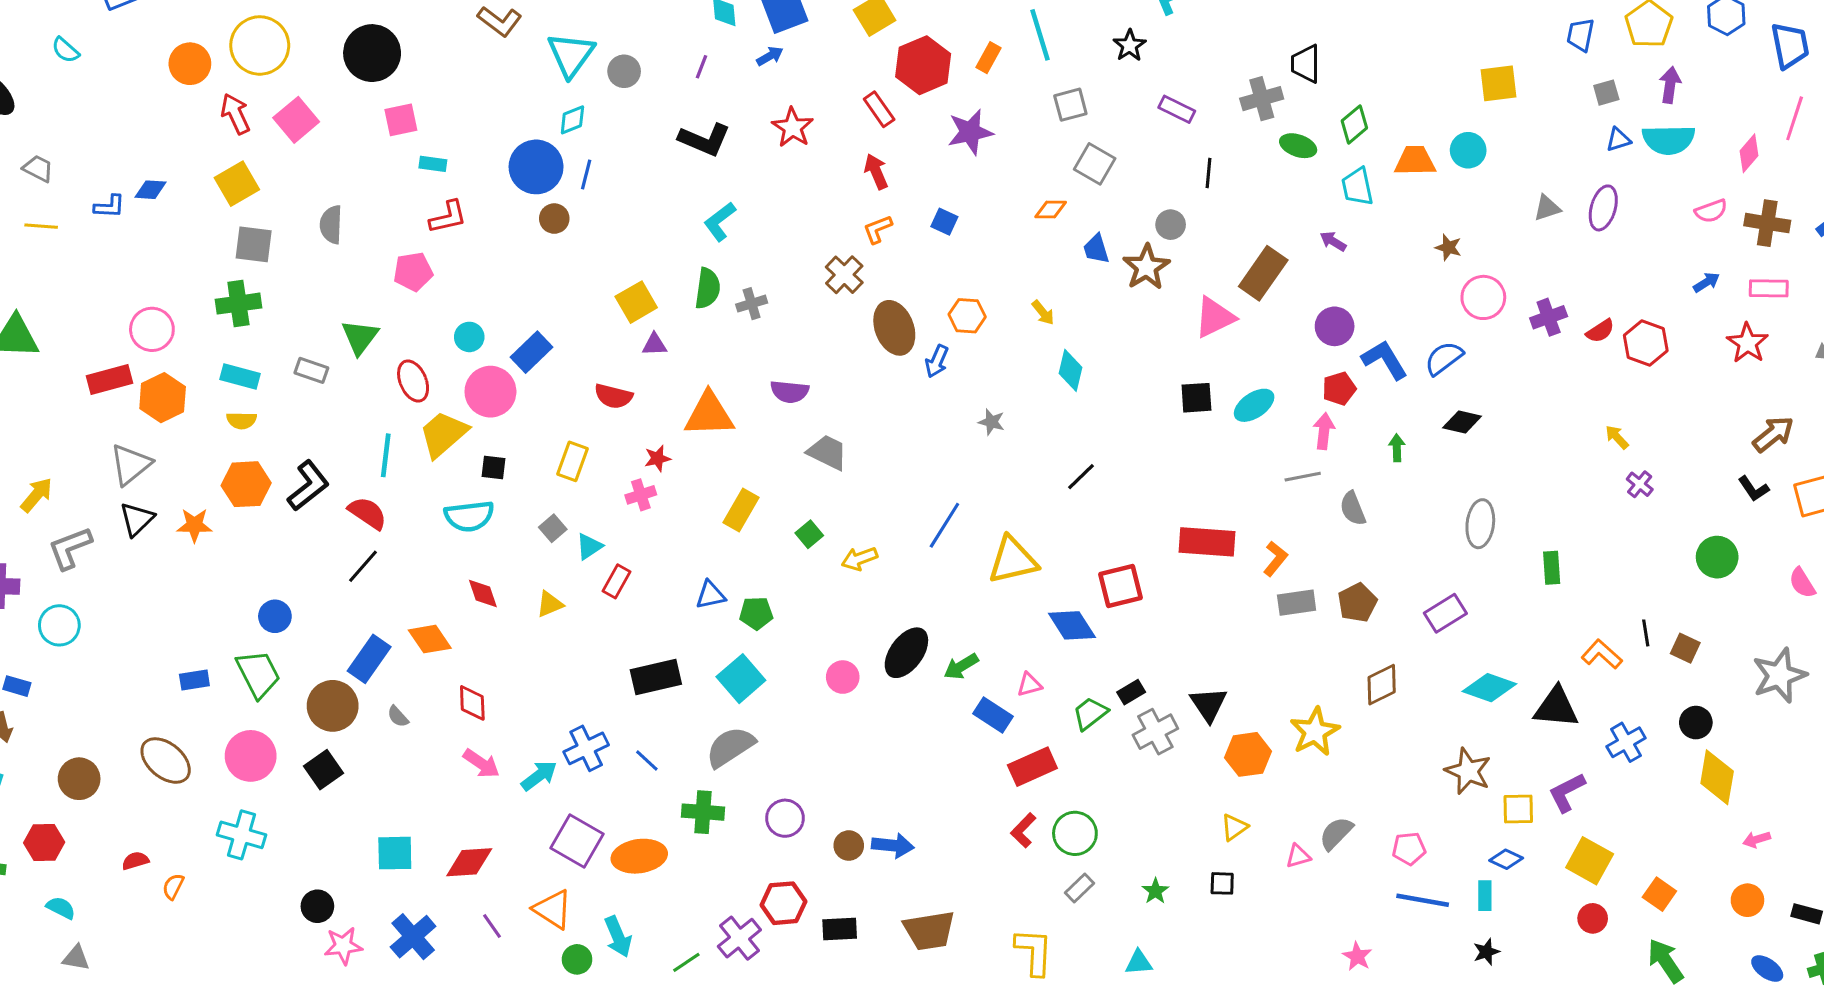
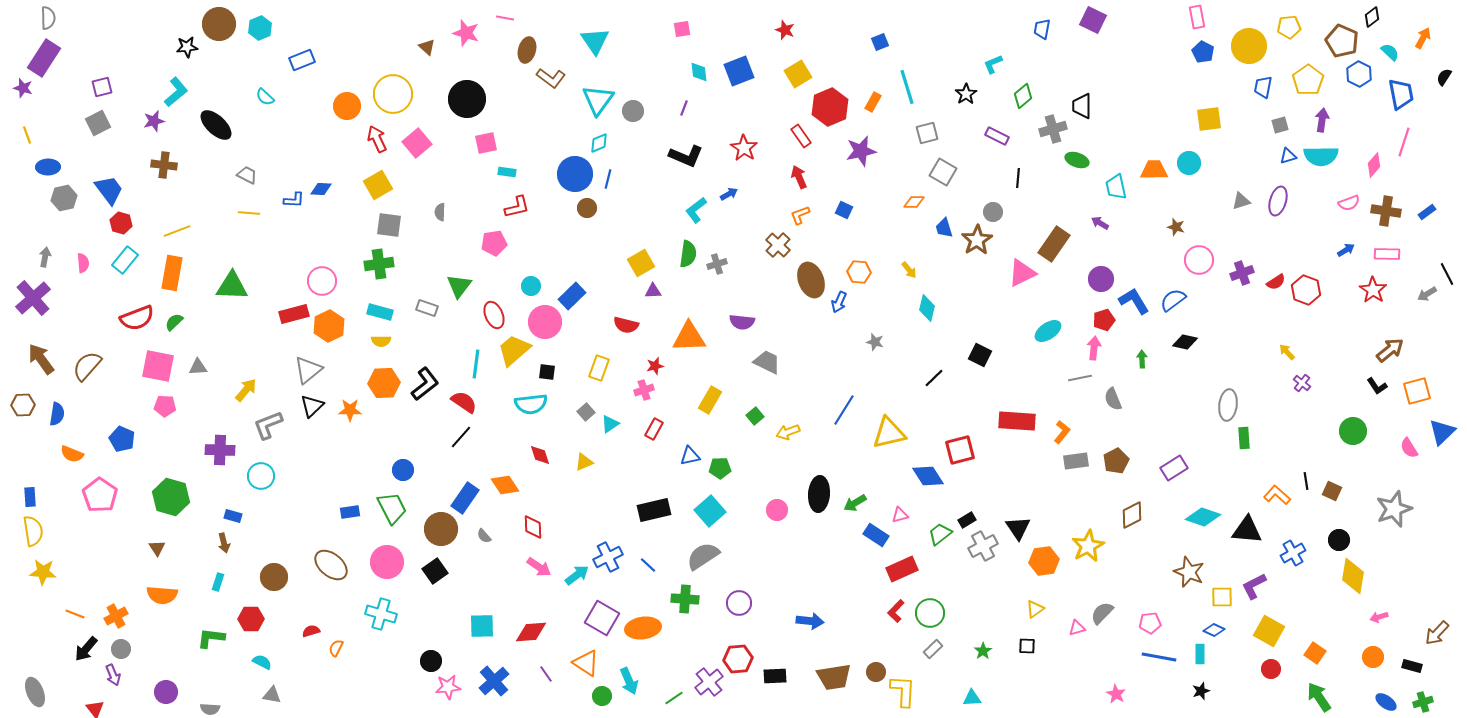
blue arrow: (770, 56) -> (729, 194), moved
green diamond: (1354, 124) -> (1023, 96), moved
gray semicircle: (331, 225) -> (440, 212), size x0.7
black square: (1196, 398) -> (980, 355), moved, turned 30
gray ellipse: (1480, 524) -> (1228, 405), moved
red rectangle: (616, 581) -> (654, 429), moved
black ellipse: (906, 653) -> (819, 494), turned -32
brown circle: (849, 846) -> (876, 672), moved

